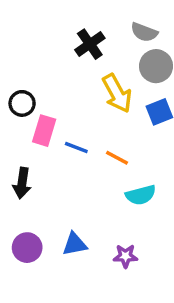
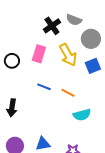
gray semicircle: (144, 32) -> (74, 20), moved
pink rectangle: (44, 131) -> (39, 54), moved

